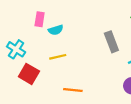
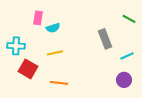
cyan cross: (16, 49) -> (16, 46), turned -30
orange line: (73, 90) -> (59, 83), moved

